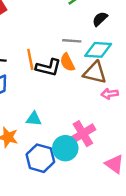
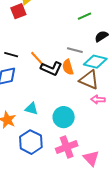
orange line: (30, 59) -> (38, 59), turned -42
pink cross: (83, 134) -> (67, 147), moved
cyan circle: (65, 148) -> (64, 117), moved

